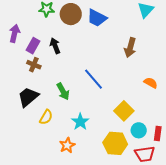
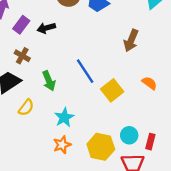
black arrow: (55, 46) -> (46, 28), turned -91
brown cross: (34, 65) -> (22, 56), moved
yellow square: (124, 111) -> (112, 90), moved
orange star: (67, 145) -> (62, 145), moved

